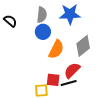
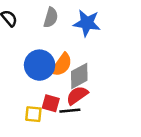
blue circle: (43, 32) -> (40, 65), moved, size x1.5
gray diamond: (83, 46) -> (79, 76), moved

